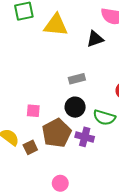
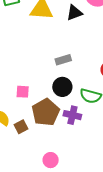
black triangle: (95, 39) -> (74, 13), moved

